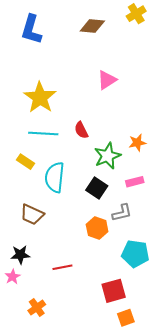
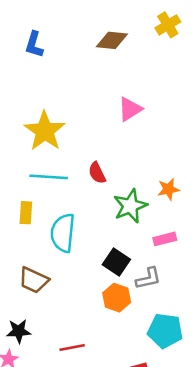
blue L-shape: (31, 30) -> (34, 44), size x0.7
yellow rectangle: (26, 162) -> (26, 213), turned 60
black square: (97, 188) -> (116, 262), moved

